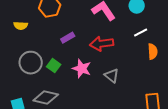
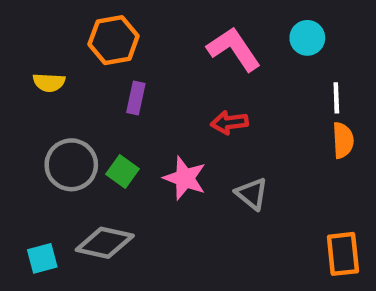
white line: (141, 33) -> (336, 98), moved, turned -64
purple rectangle: (68, 38) -> (136, 98), moved, turned -48
red arrow: (102, 44) -> (229, 122), size x0.7

